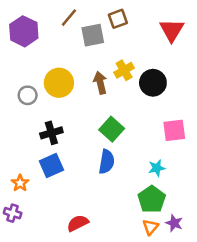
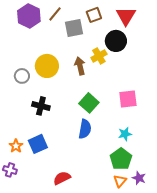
red triangle: (172, 30) -> (126, 16), moved
purple hexagon: (24, 31) -> (29, 16), moved
black circle: (153, 83) -> (116, 41), moved
pink square: (174, 130) -> (128, 99), moved
black cross: (51, 133) -> (41, 106), turned 30
blue square: (51, 165) -> (38, 144), moved

